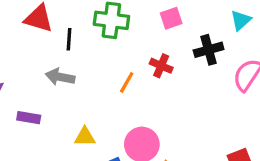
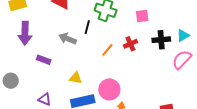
cyan triangle: (241, 20) -> (183, 35), moved
black line: (69, 39) -> (87, 27), moved
red cross: (161, 66) -> (130, 44), turned 32

